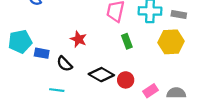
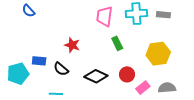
cyan pentagon: (20, 42) -> (18, 74), moved
yellow hexagon: (171, 42) -> (158, 54), moved
red circle: (126, 80) -> (127, 74), moved

